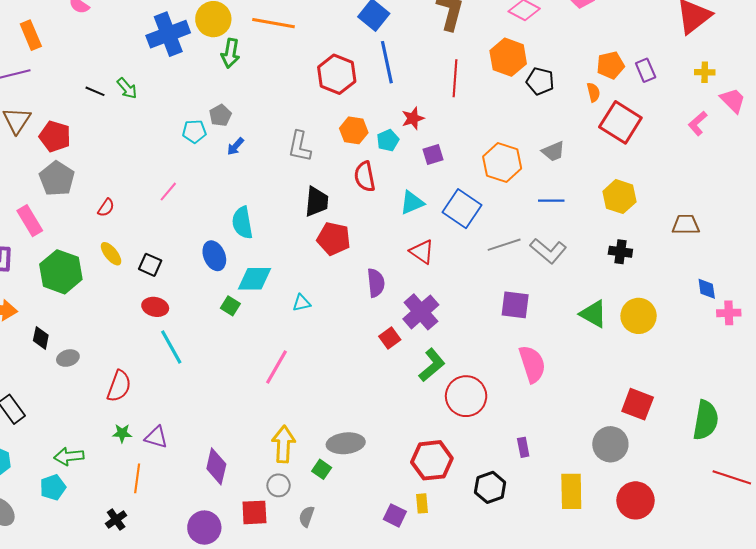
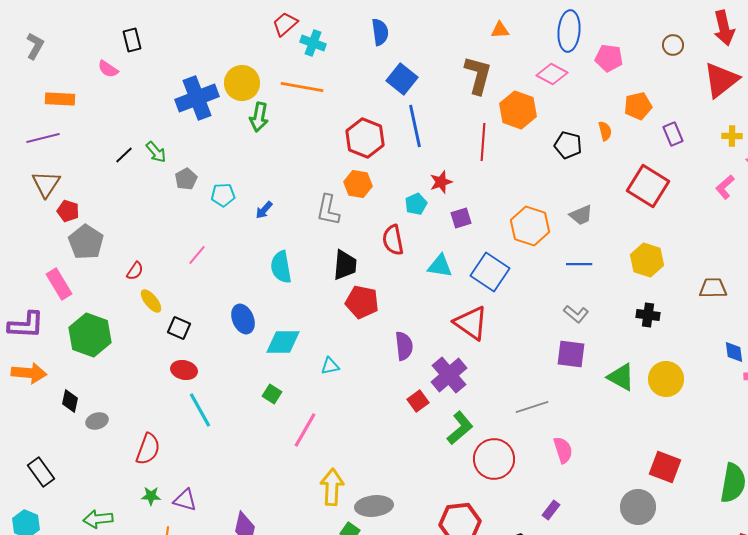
orange rectangle: (31, 35) -> (60, 99), turned -64
orange hexagon: (508, 57) -> (518, 110), moved
orange pentagon: (610, 65) -> (638, 106), moved
black line: (95, 91) -> (124, 155), turned -66
orange semicircle: (593, 92) -> (605, 131), moved
gray pentagon: (220, 115) -> (186, 179), moved
orange hexagon: (354, 130) -> (358, 184), moved
red pentagon: (55, 136) -> (68, 211), moved, size x0.7
cyan triangle: (412, 203) -> (440, 266), turned 32
cyan semicircle: (242, 223) -> (281, 267), moved
gray line: (504, 245) -> (532, 407), moved
gray L-shape: (548, 251) -> (576, 314), size x0.7
red triangle: (422, 252) -> (471, 323), moved, size x1.4
yellow ellipse: (111, 254) -> (151, 301), moved
purple square: (515, 305) -> (571, 354), moved
green square: (230, 306) -> (272, 394), moved
pink semicircle: (532, 364) -> (563, 450), moved, size x0.7
yellow arrow: (284, 444) -> (332, 487), moved
purple rectangle: (523, 447) -> (551, 510), turned 48

